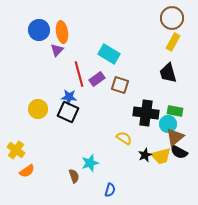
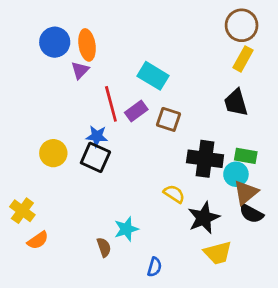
black star: (145, 155) -> (204, 218), size x1.6
yellow trapezoid: (161, 156) -> (218, 253), moved

